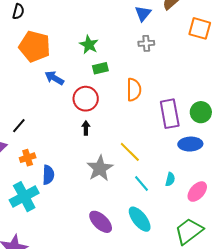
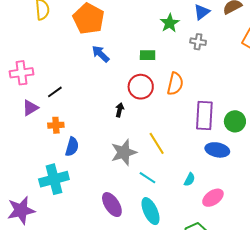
green star: (89, 45) -> (170, 23), moved
red circle: (86, 99) -> (141, 87), moved
cyan line: (141, 183) -> (148, 178), moved, turned -30
cyan cross: (24, 197) -> (54, 179), moved

